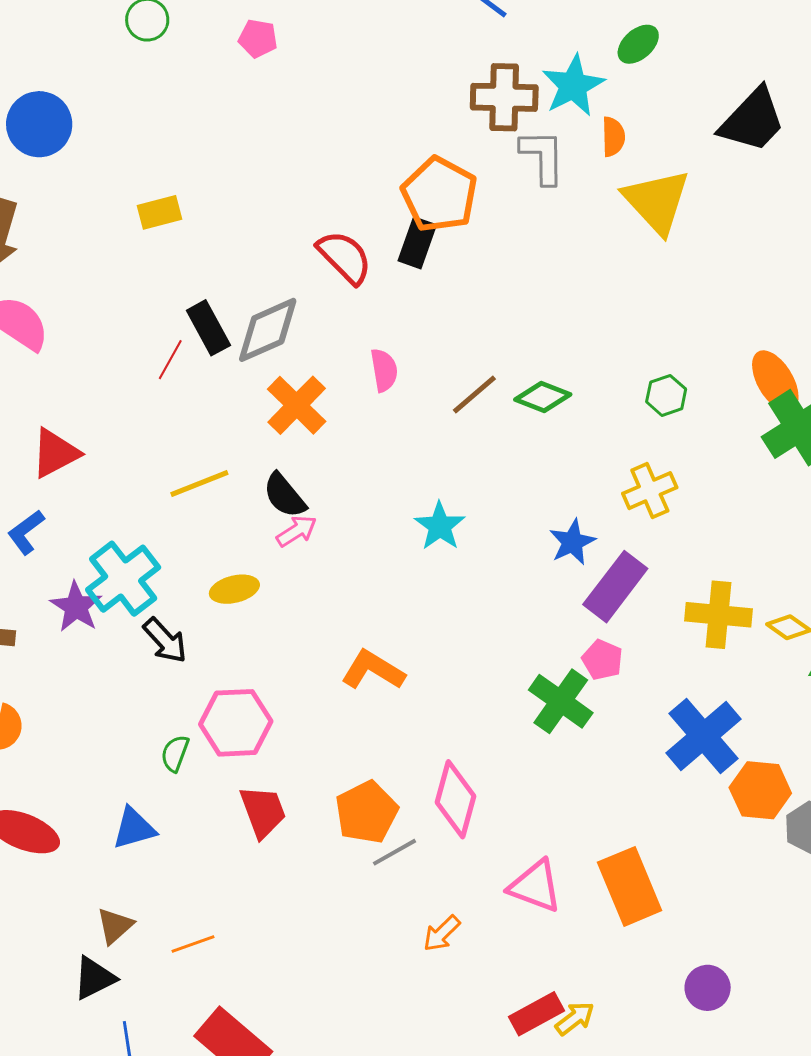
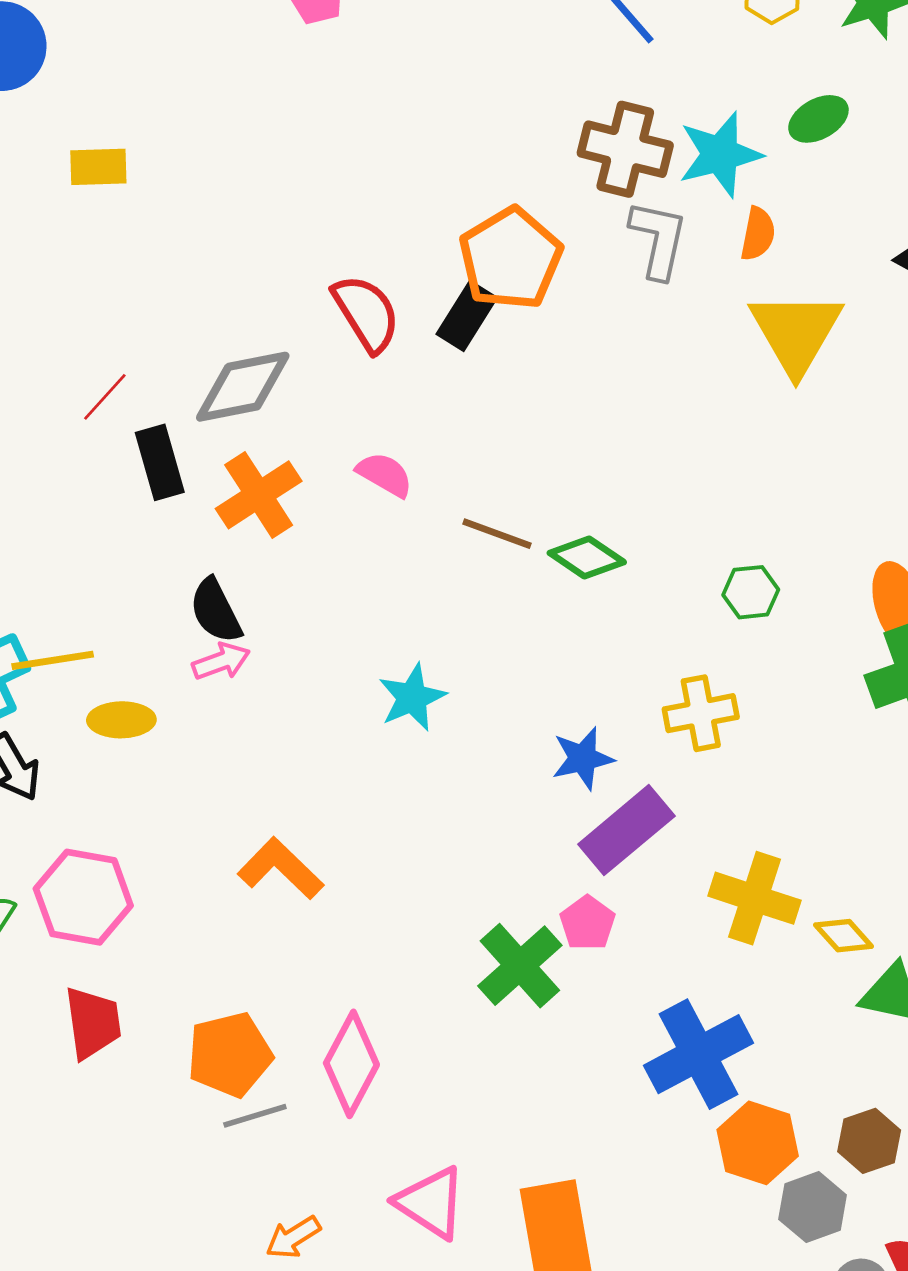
yellow rectangle: (160, 212) -> (98, 167), moved
black rectangle: (208, 328) -> (160, 462), moved
pink semicircle: (384, 370) -> (385, 475), turned -63
brown line: (474, 394) -> (497, 534), turned 48
yellow line: (199, 484) -> (53, 660), moved

